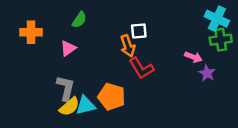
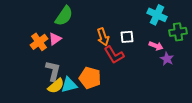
cyan cross: (217, 19) -> (157, 15), moved
green semicircle: (79, 20) -> (64, 16), size x1.5
white square: (139, 31) -> (127, 37), moved
orange cross: (31, 32) -> (39, 42), moved, turned -36

